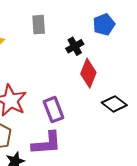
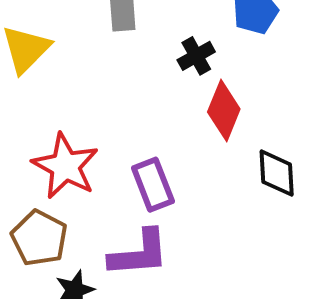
black diamond: (114, 104) -> (277, 173), turned 50

